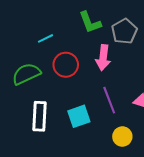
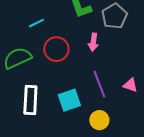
pink arrow: (103, 58) -> (93, 42), size x0.7
yellow circle: (122, 137) -> (99, 120), moved

